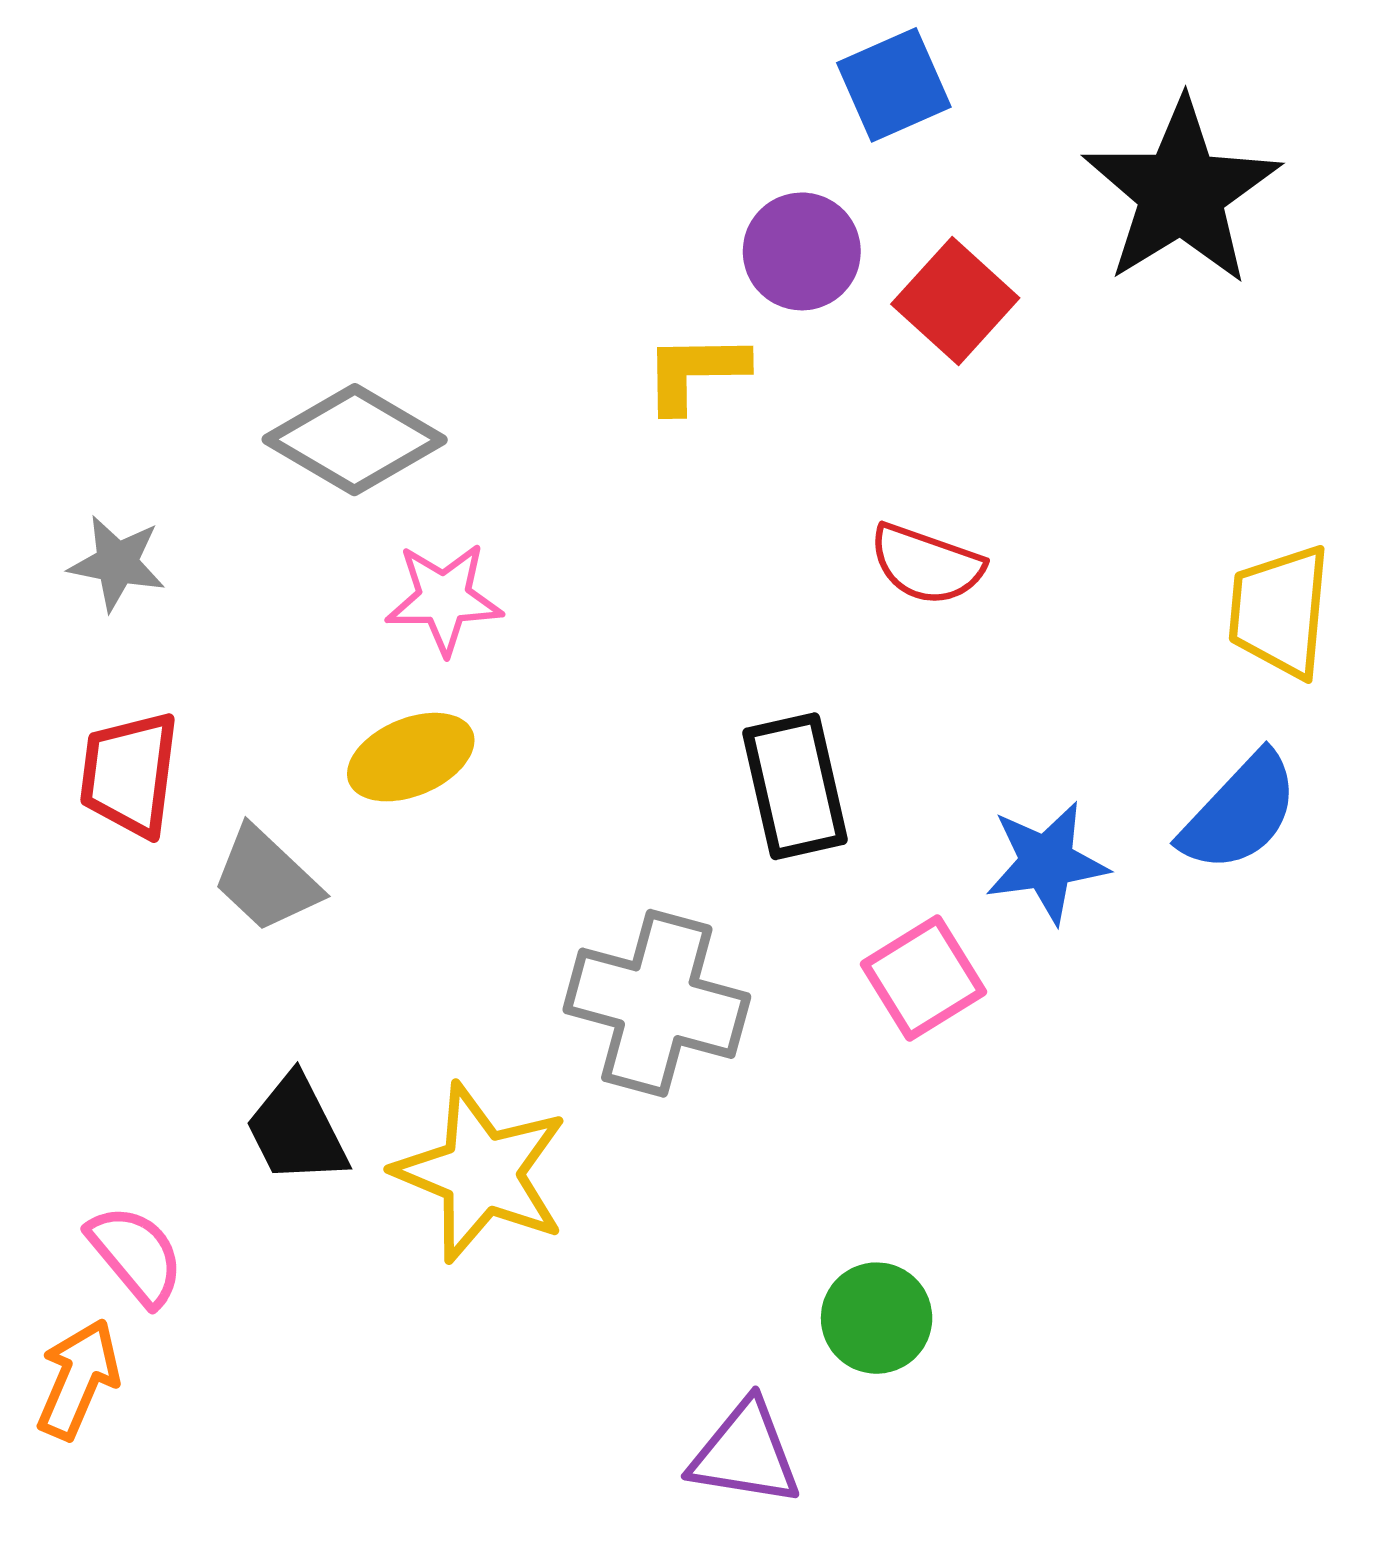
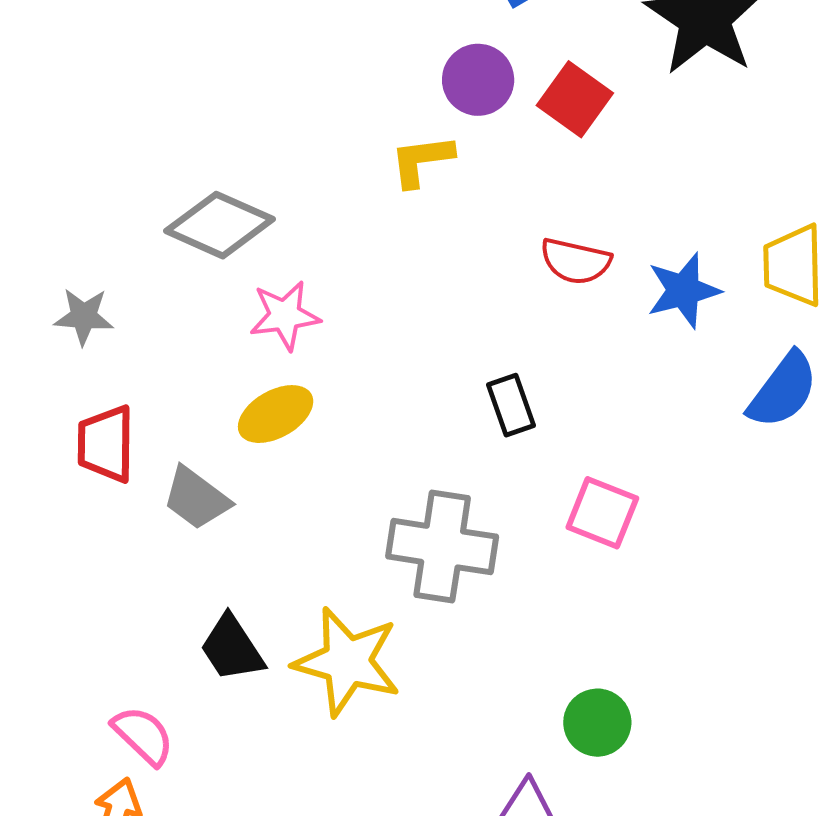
black rectangle: (795, 786) -> (511, 405), size x0.7
blue star: (1047, 862) -> (683, 291), moved
pink square: (924, 978) -> (602, 513), turned -30

